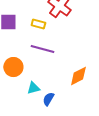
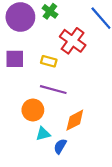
orange circle: (13, 67) -> (33, 110), moved
orange diamond: (78, 76) -> (75, 120), moved

